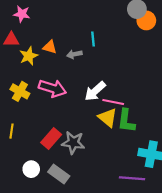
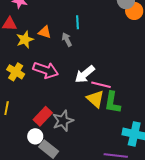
cyan line: (93, 39) -> (77, 22), moved
gray arrow: (74, 54) -> (67, 40), turned 72
gray star: (73, 143) -> (63, 121), turned -30
white circle: (31, 169) -> (35, 136), moved

